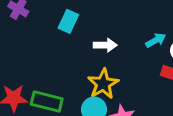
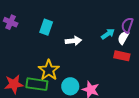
yellow star: (103, 84) -> (49, 70), moved

